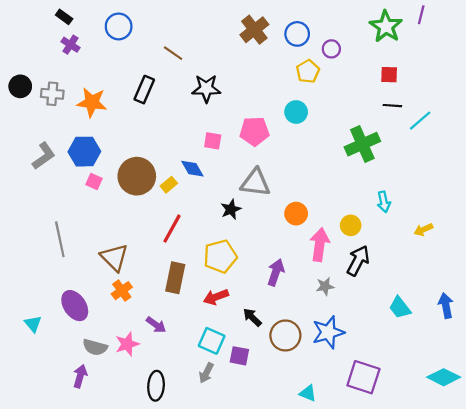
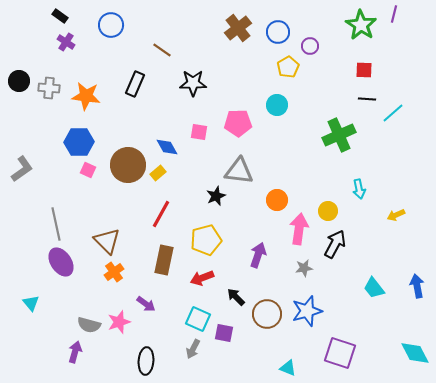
gray L-shape: (44, 156) -> (22, 169), moved
blue diamond: (192, 169) -> (167, 147), moved
purple ellipse: (75, 306) -> (61, 262), moved
cyan diamond: (444, 377) -> (415, 353), turned 36

